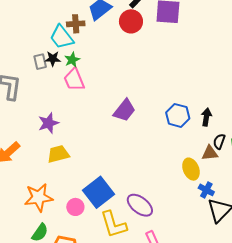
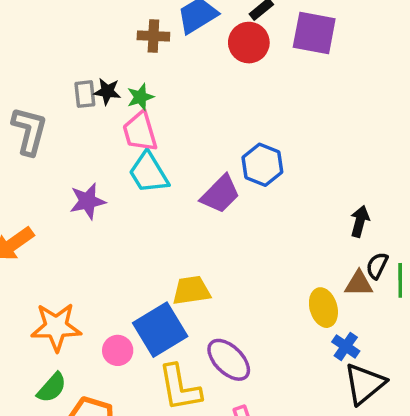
cyan trapezoid: (62, 37) -> (149, 173), moved
blue hexagon: (178, 115) -> (262, 165), moved
yellow trapezoid: (58, 154) -> (191, 290), moved

